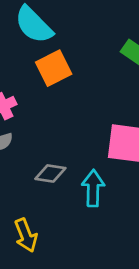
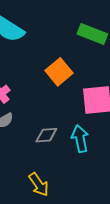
orange square: (54, 68) -> (59, 72), moved

